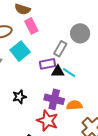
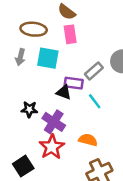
cyan square: (20, 51) -> (48, 58), turned 30
black triangle: (58, 71) -> (64, 92), moved
purple cross: (54, 99) -> (54, 122), moved

